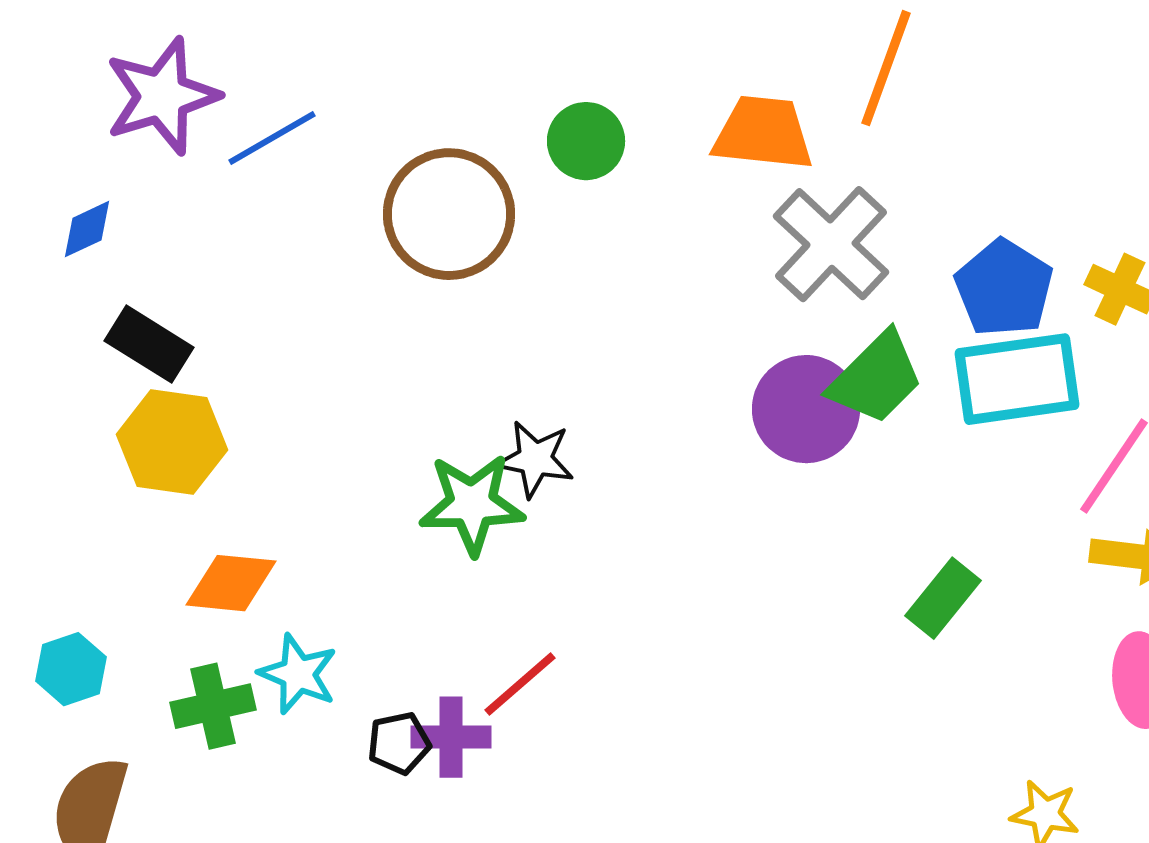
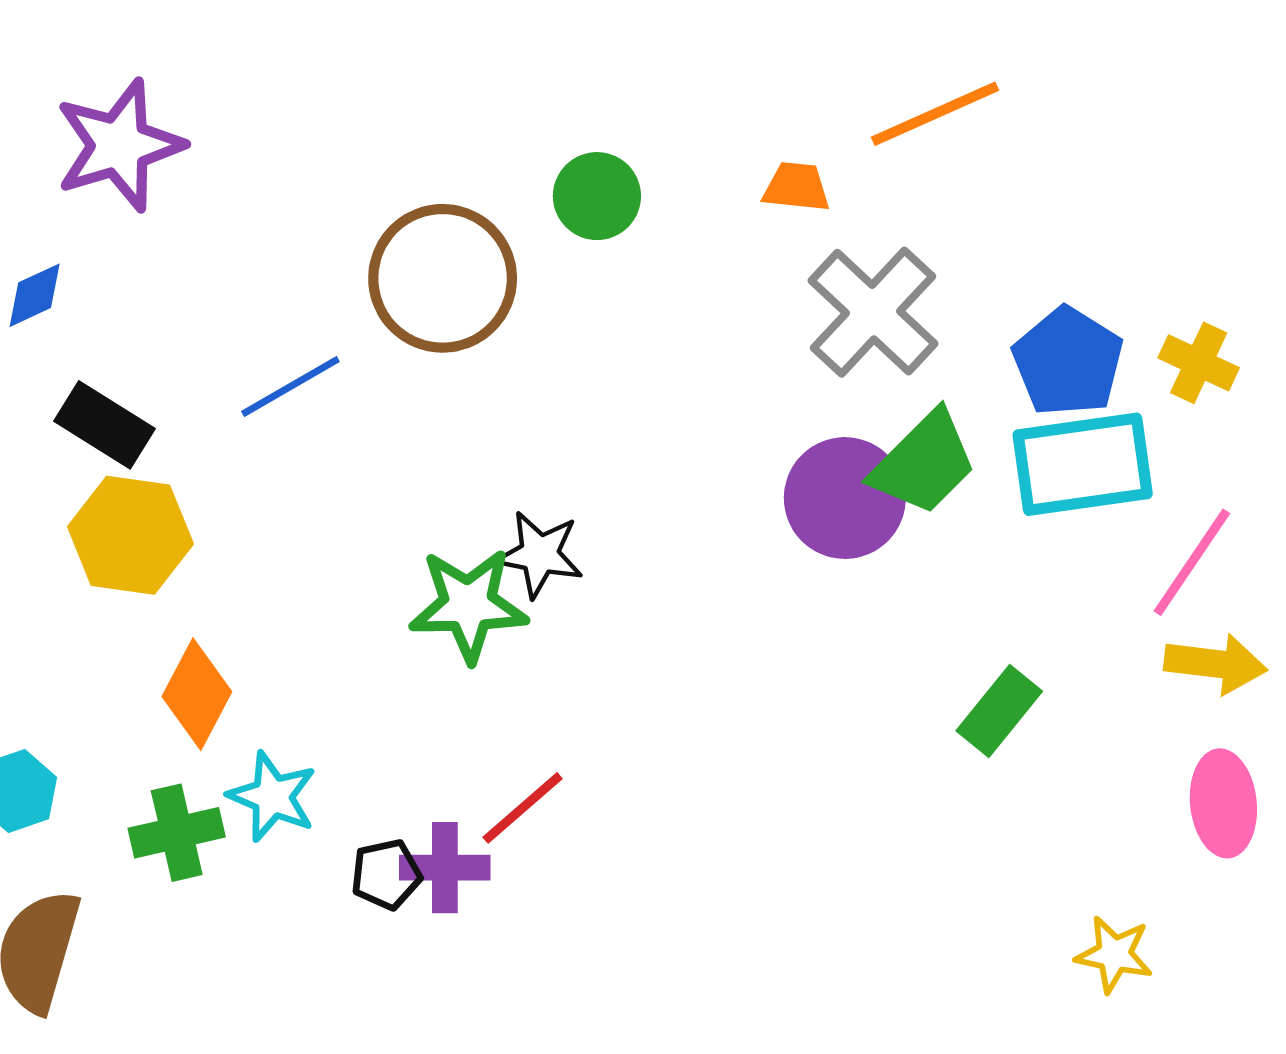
orange line: (886, 68) -> (935, 114), turned 46
orange trapezoid: (763, 133) -> (796, 187), size x0.6
blue line: (272, 138) -> (290, 386), moved
orange diamond: (231, 583) -> (197, 694), turned -68

